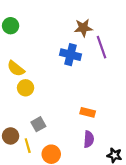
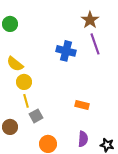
brown star: (83, 28) -> (90, 20), moved, turned -30
purple semicircle: (89, 139) -> (83, 139), moved
yellow line: (28, 146) -> (26, 101), moved

